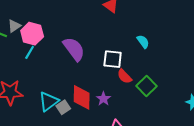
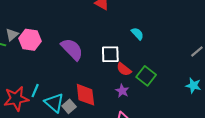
cyan line: (30, 52) -> (35, 91), moved
purple star: (103, 99) -> (122, 91), moved
cyan triangle: (49, 102) -> (54, 103), turned -35

